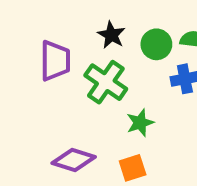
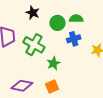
black star: (111, 35) -> (33, 13), moved

